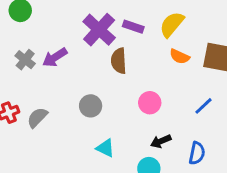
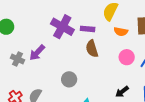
purple rectangle: (133, 27) -> (88, 29), moved
brown semicircle: (119, 61) -> (92, 49), moved
pink circle: (150, 103) -> (127, 57), moved

